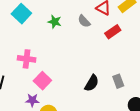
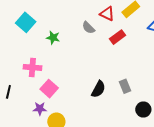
green star: (55, 22) -> (53, 38), moved

